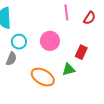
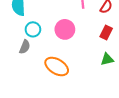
red rectangle: (81, 52) -> (106, 33), moved
green triangle: (69, 69) -> (107, 59), moved

